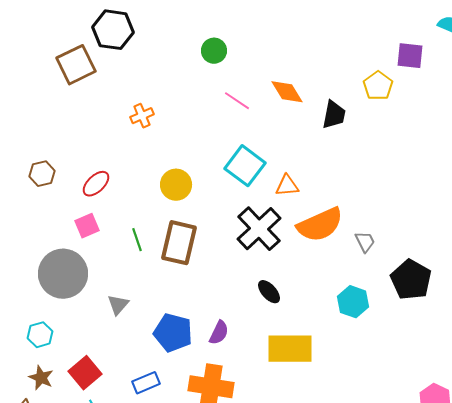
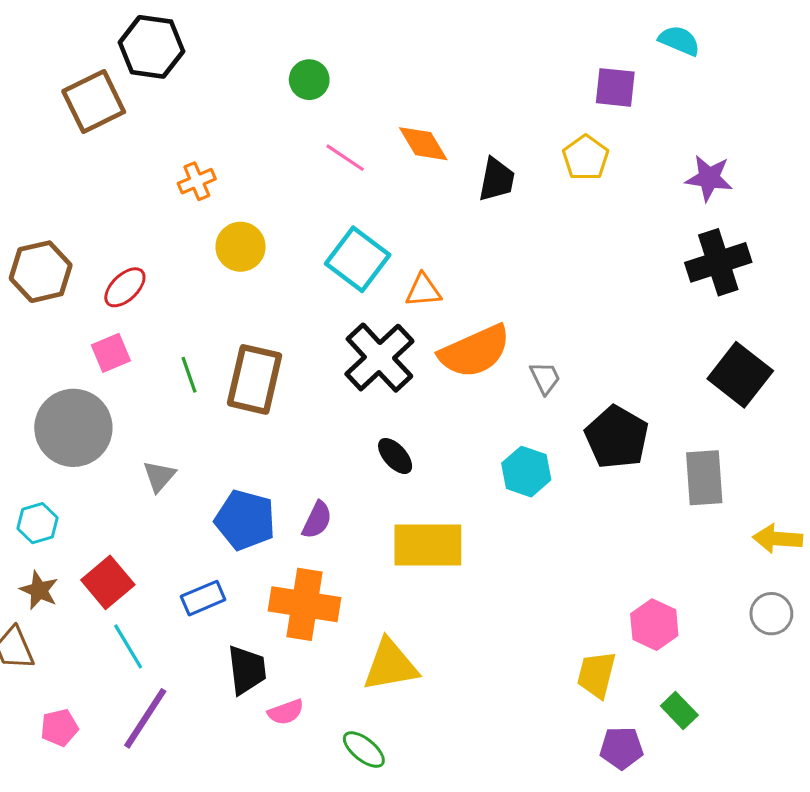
yellow pentagon: (378, 86) -> (586, 158), moved
brown hexagon: (42, 174) -> (41, 272), size x1.5
yellow circle: (176, 185) -> (240, 247), moved

